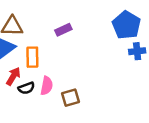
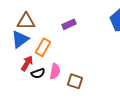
orange rectangle: (32, 57) -> (43, 47), turned 30
brown square: (70, 98) -> (75, 81), turned 35

